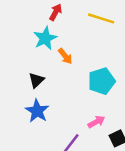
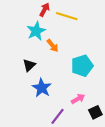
yellow line: (101, 18) -> (67, 16), moved
blue star: (37, 111) -> (42, 88), moved

